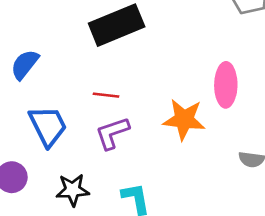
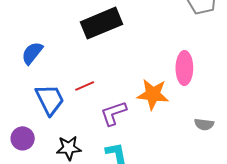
red line: (106, 95) -> (85, 86), moved, turned -30
purple L-shape: (112, 133) -> (114, 113), moved

